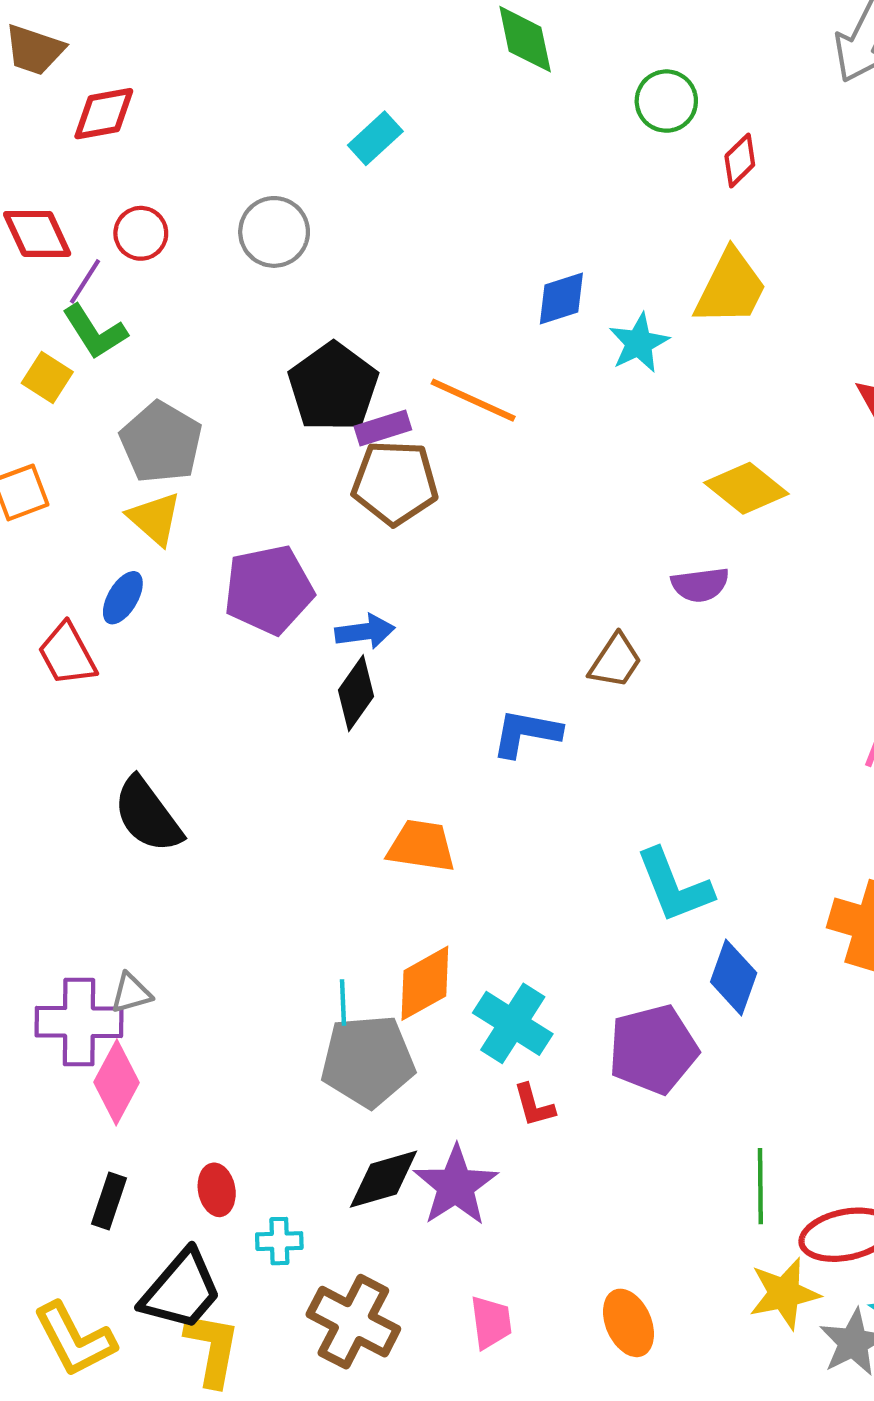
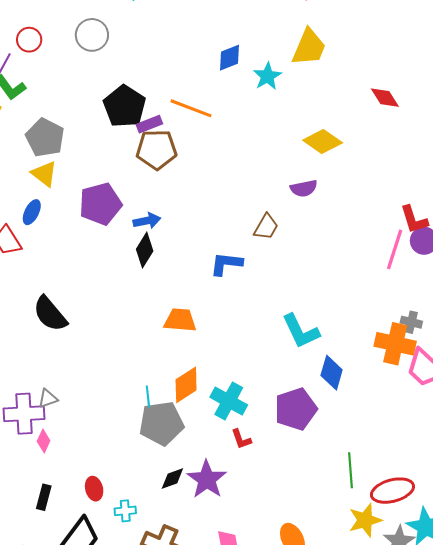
pink diamond: (116, 1082) -> (44, 441), size x0.6
black diamond: (384, 1179) -> (172, 478), size x0.7

